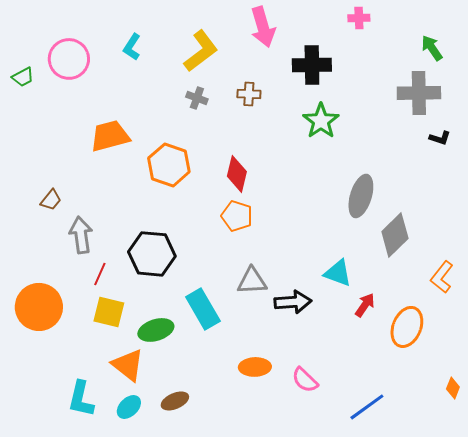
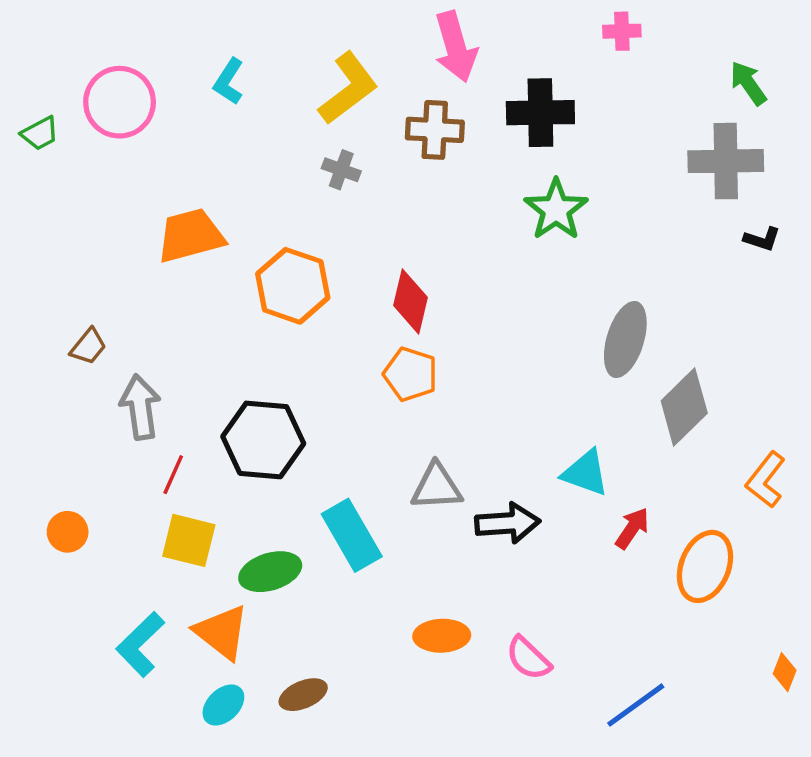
brown cross: (249, 94) -> (435, 130), moved, size x1.4
orange circle: (39, 307) -> (68, 532), size x0.5
cyan L-shape: (81, 399) -> (140, 644), moved, turned 33

